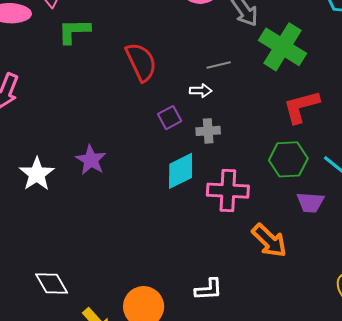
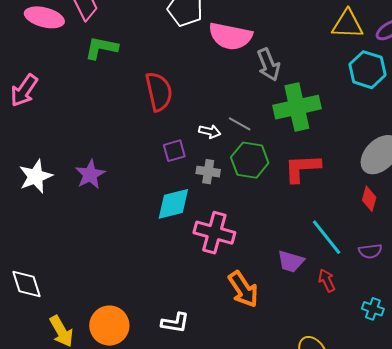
green cross: (283, 47) -> (297, 107), turned 33
gray line: (219, 65) -> (240, 124), moved, turned 30
green hexagon: (288, 159) -> (250, 160), moved

